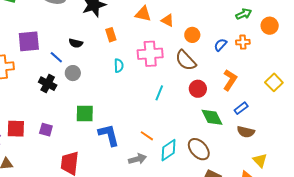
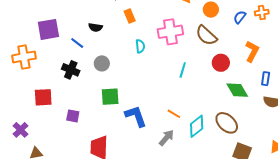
gray circle: (73, 73) -> (102, 63), moved
blue rectangle: (241, 108) -> (266, 79), turned -40
red square: (16, 129) -> (43, 97), moved
gray arrow: (137, 159) -> (166, 138), turned -30

